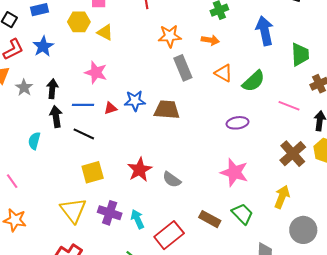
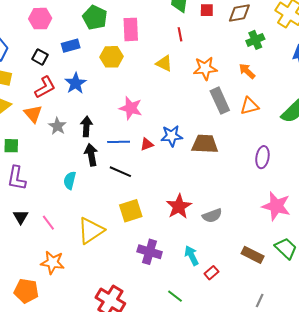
yellow triangle: (105, 32) -> (164, 63), moved
orange arrow: (210, 40) -> (247, 71), turned -144
orange triangle: (224, 73) -> (250, 106), moved, turned -42
purple ellipse: (237, 123) -> (262, 157), moved, turned -70
gray semicircle: (172, 180) -> (212, 216), turned -54
yellow triangle: (73, 210) -> (91, 231), moved, turned 36
cyan arrow: (137, 219) -> (192, 256), moved
red rectangle: (169, 235) -> (211, 273), size x0.5

